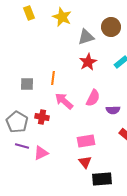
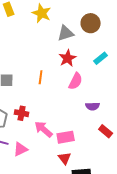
orange line: (53, 78) -> (41, 77), moved
pink semicircle: (93, 98) -> (76, 81), moved
pink arrow: (64, 101) -> (44, 129), moved

